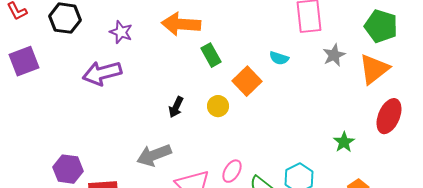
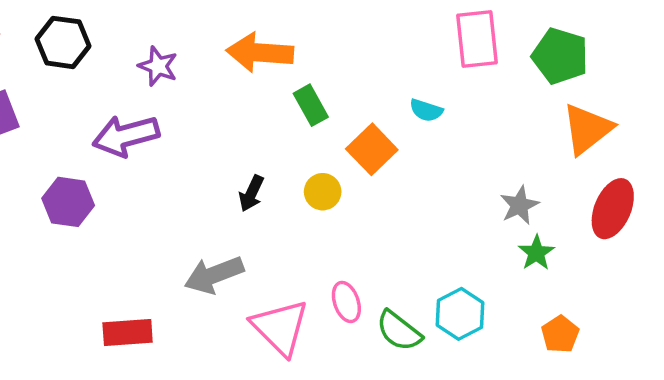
green pentagon: (381, 26) -> (560, 56), moved
gray star: (334, 55) -> (519, 205), moved
purple hexagon: (68, 169) -> (68, 202), moved
pink ellipse: (232, 171) -> (346, 302), turned -50

